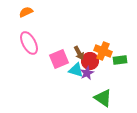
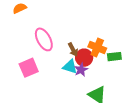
pink ellipse: (29, 43) -> (44, 39), moved
pink square: (59, 59) -> (29, 68), moved

